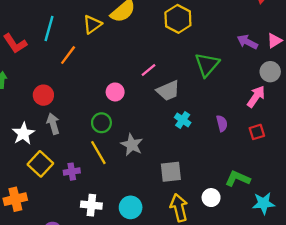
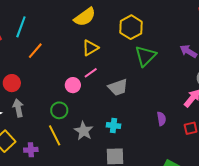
yellow triangle: (92, 24) -> (90, 48), moved
green triangle: (207, 65) -> (145, 56), moved
pink line: (148, 70) -> (91, 73), moved
cyan cross: (183, 120) -> (113, 125), moved, turned -32

